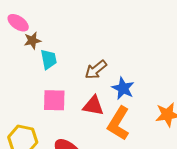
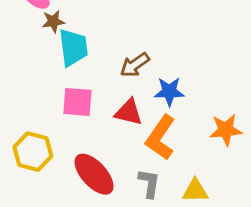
cyan trapezoid: (49, 59) -> (73, 47), size x1.4
blue star: (123, 88) -> (169, 92), turned -30

